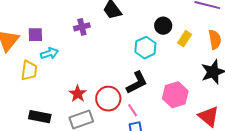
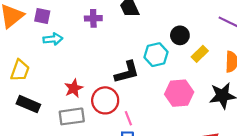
yellow trapezoid: (29, 70) -> (20, 70), moved
black L-shape: (137, 83) -> (127, 72), moved
pink hexagon: (175, 95) -> (179, 93), moved

